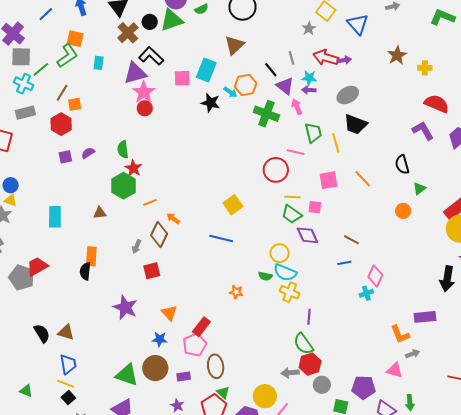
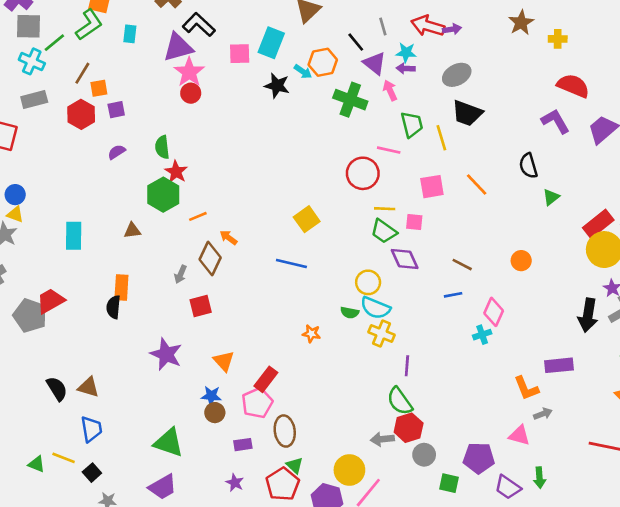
purple square: (65, 157) -> (116, 110), moved
orange circle: (403, 211) -> (521, 261), moved
brown circle: (155, 368) -> (215, 413), moved, size x0.6
yellow line: (66, 384) -> (64, 458), moved

